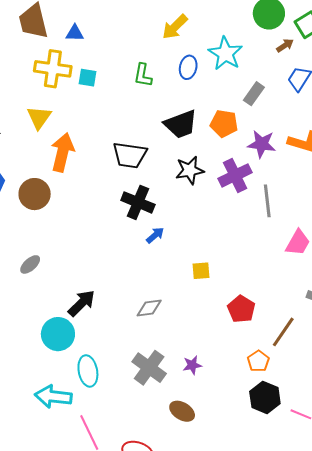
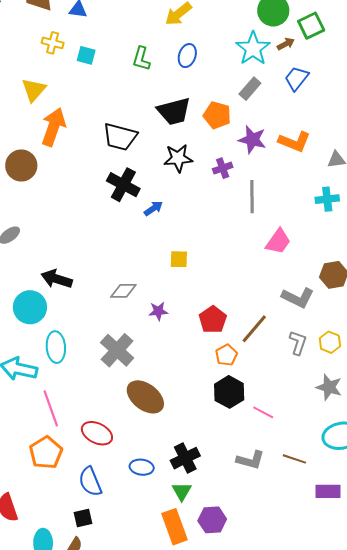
cyan star: (225, 54) -> (253, 48), moved
yellow cross: (53, 69) -> (53, 43), size x0.6
purple cross: (235, 175) -> (223, 168), size x0.6
blue arrow: (155, 235) -> (153, 208), moved
black arrow: (82, 303) -> (57, 279), turned -124
red pentagon: (241, 309) -> (213, 320), moved
purple star: (192, 365) -> (158, 311), moved
brown ellipse: (182, 411) -> (145, 397), size x1.5

